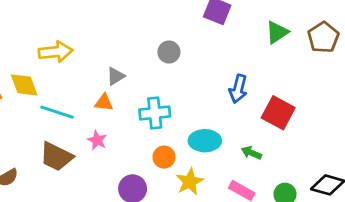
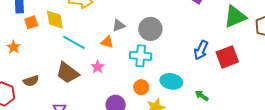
green triangle: (277, 32) -> (235, 17), size x1.4
gray circle: (169, 52) -> (150, 29), moved, size x1.5
red square: (278, 113) -> (227, 57), moved, turned 30

